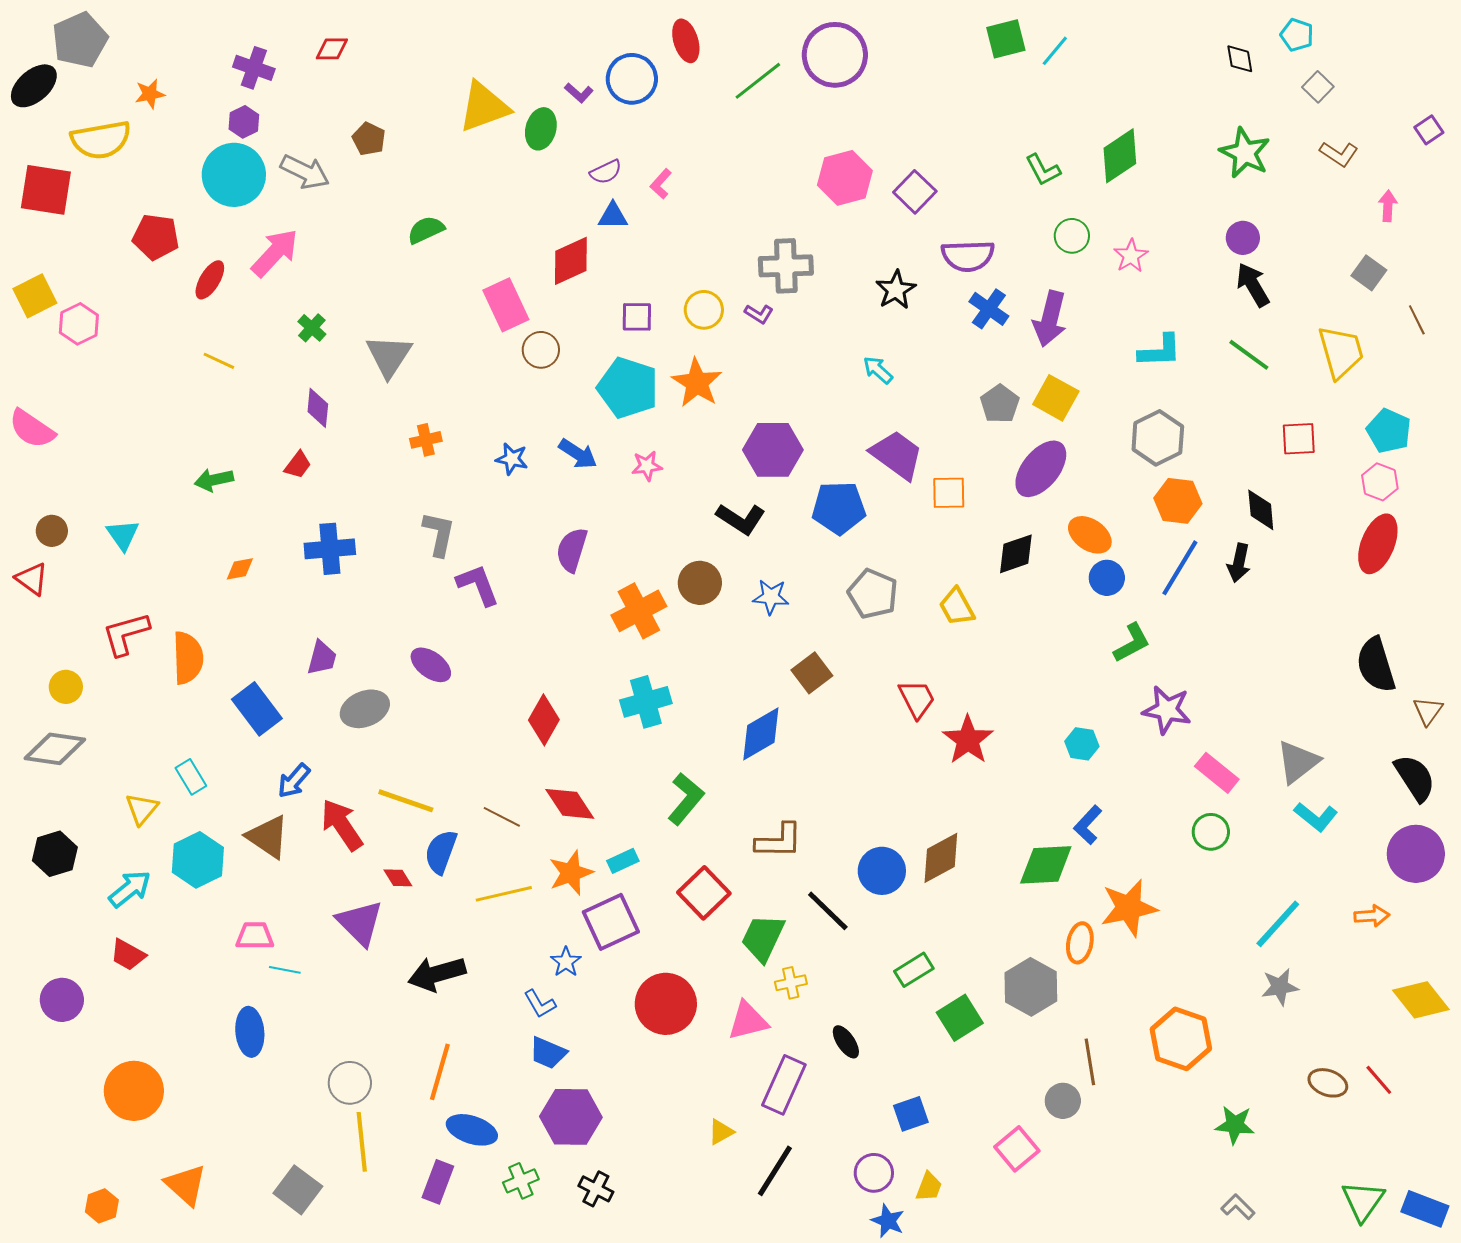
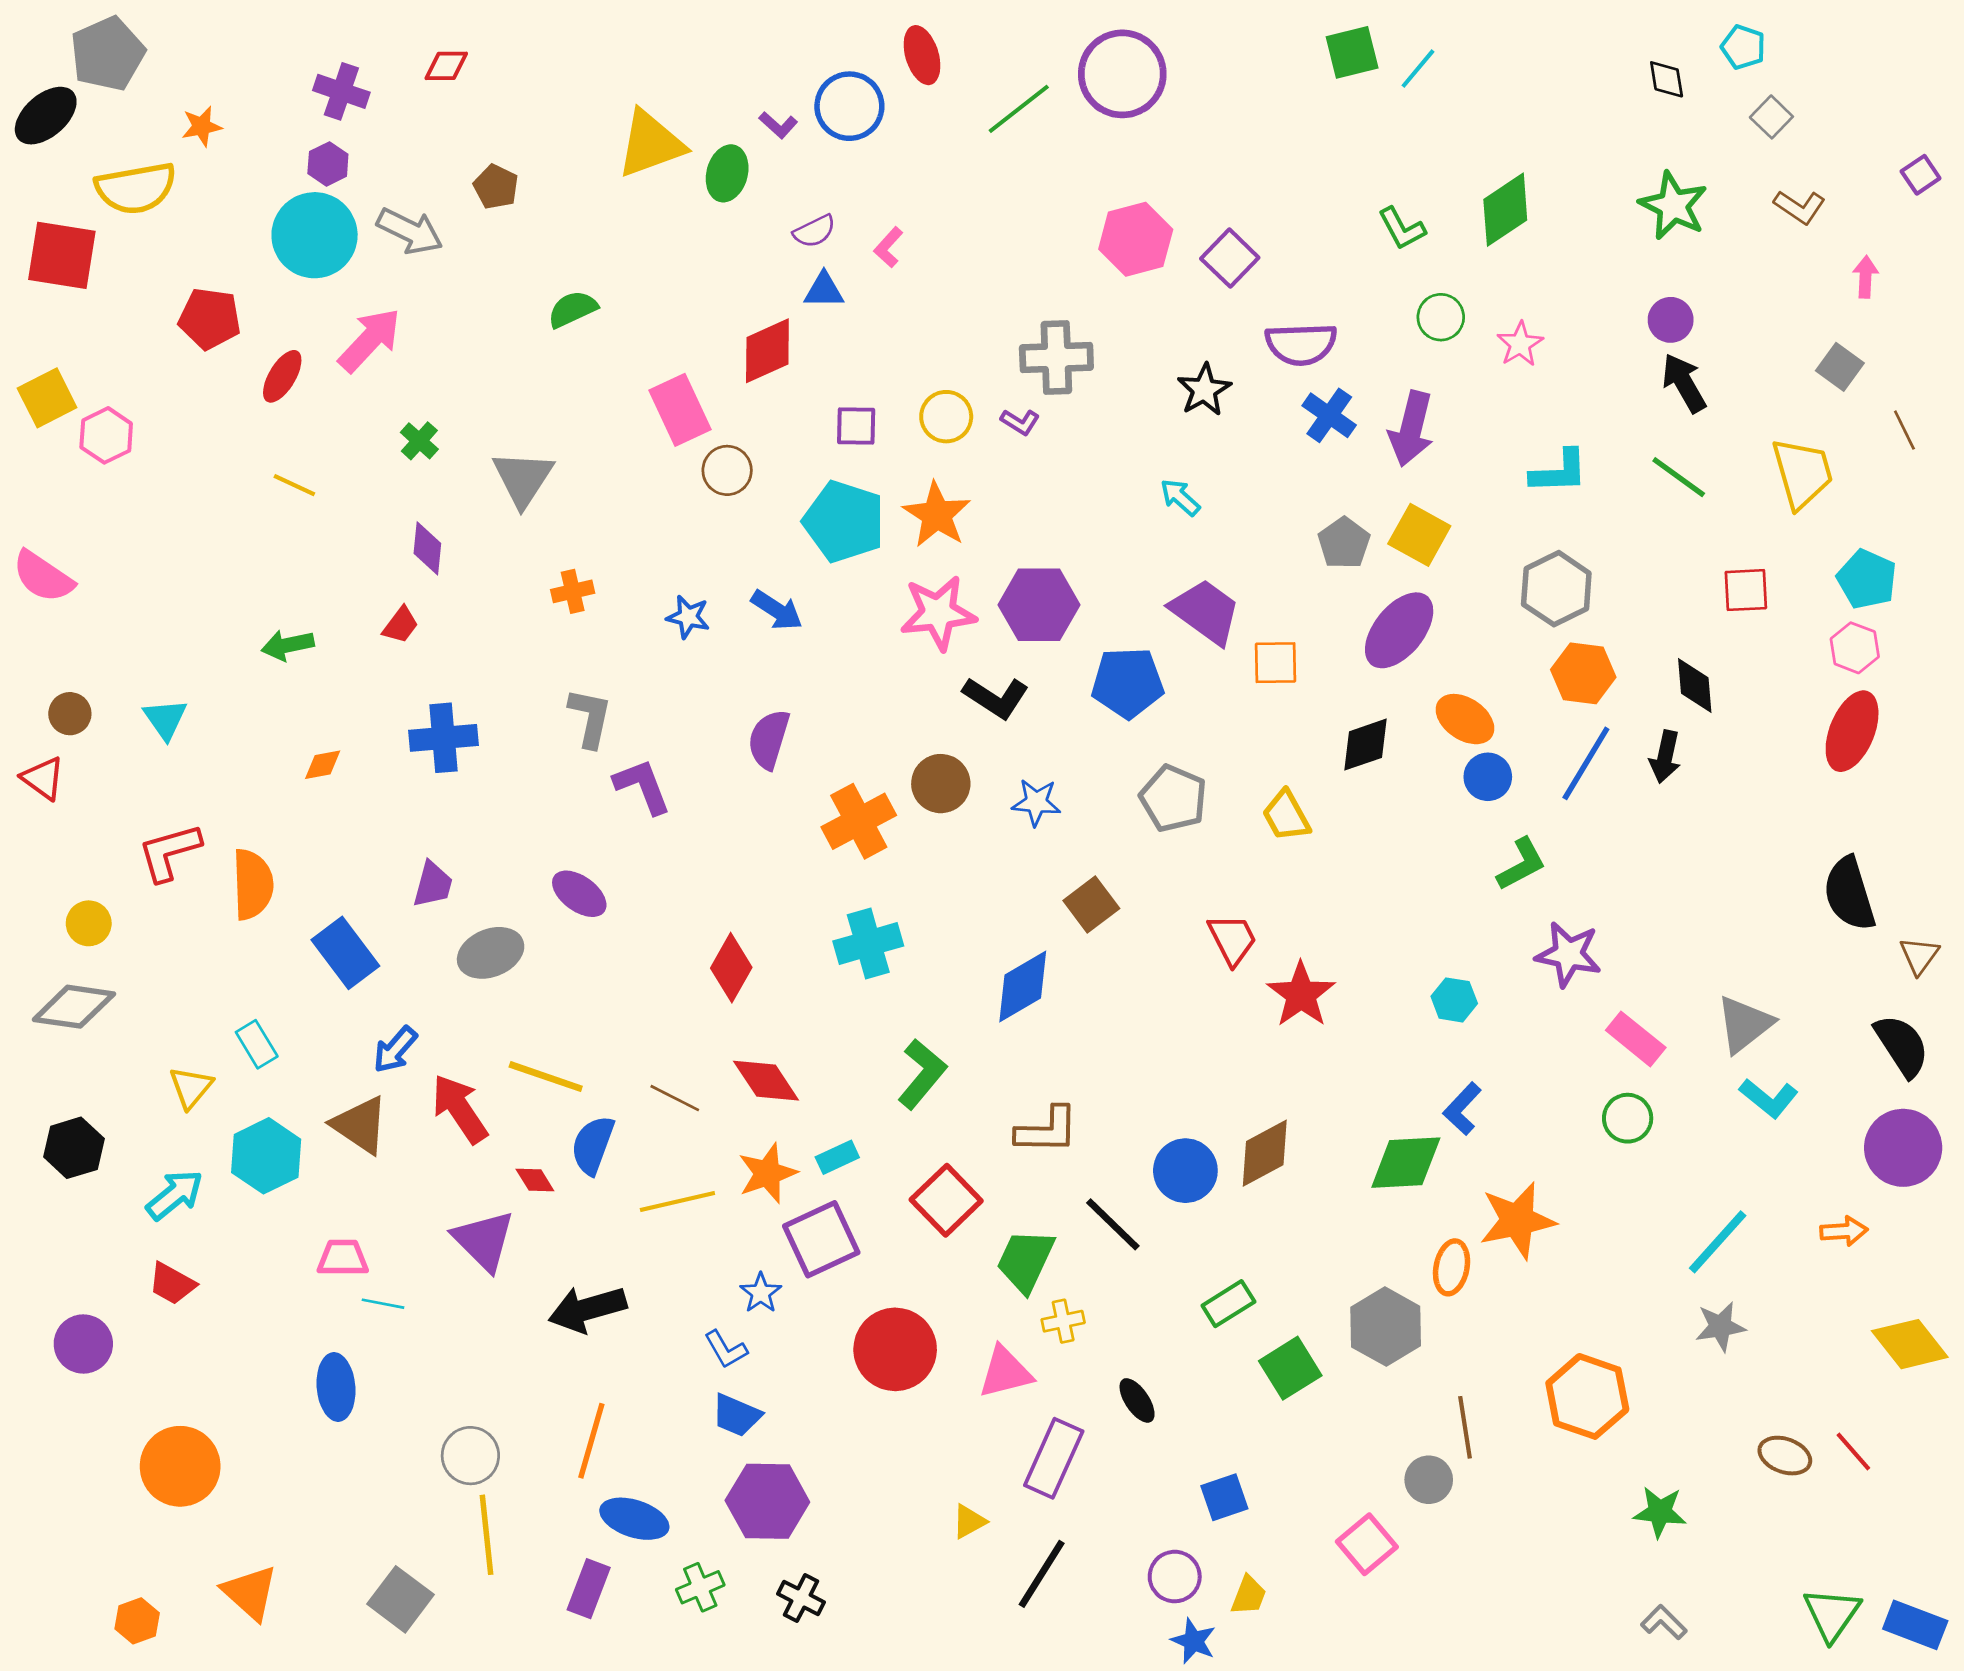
pink star: (647, 466) -> (938, 613), moved, size x1.8

